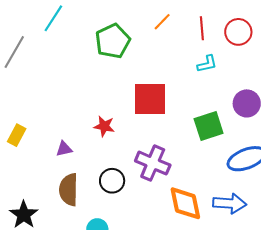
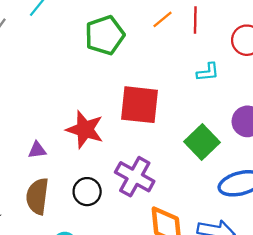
red line: (202, 28) -> (195, 20), moved
red star: (104, 126) -> (85, 130), size x1.6
green square: (209, 126) -> (202, 142), turned -32

